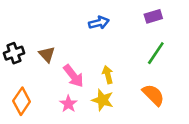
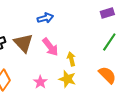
blue arrow: (99, 23) -> (45, 18), moved
brown triangle: (47, 54) -> (23, 43), size x1.5
pink arrow: (73, 76) -> (50, 47), moved

